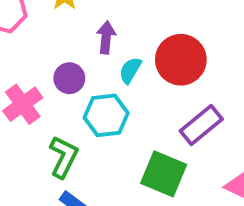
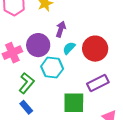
purple circle: (69, 78) -> (38, 45), size x1.5
green square: (164, 174) -> (74, 103), turned -35

